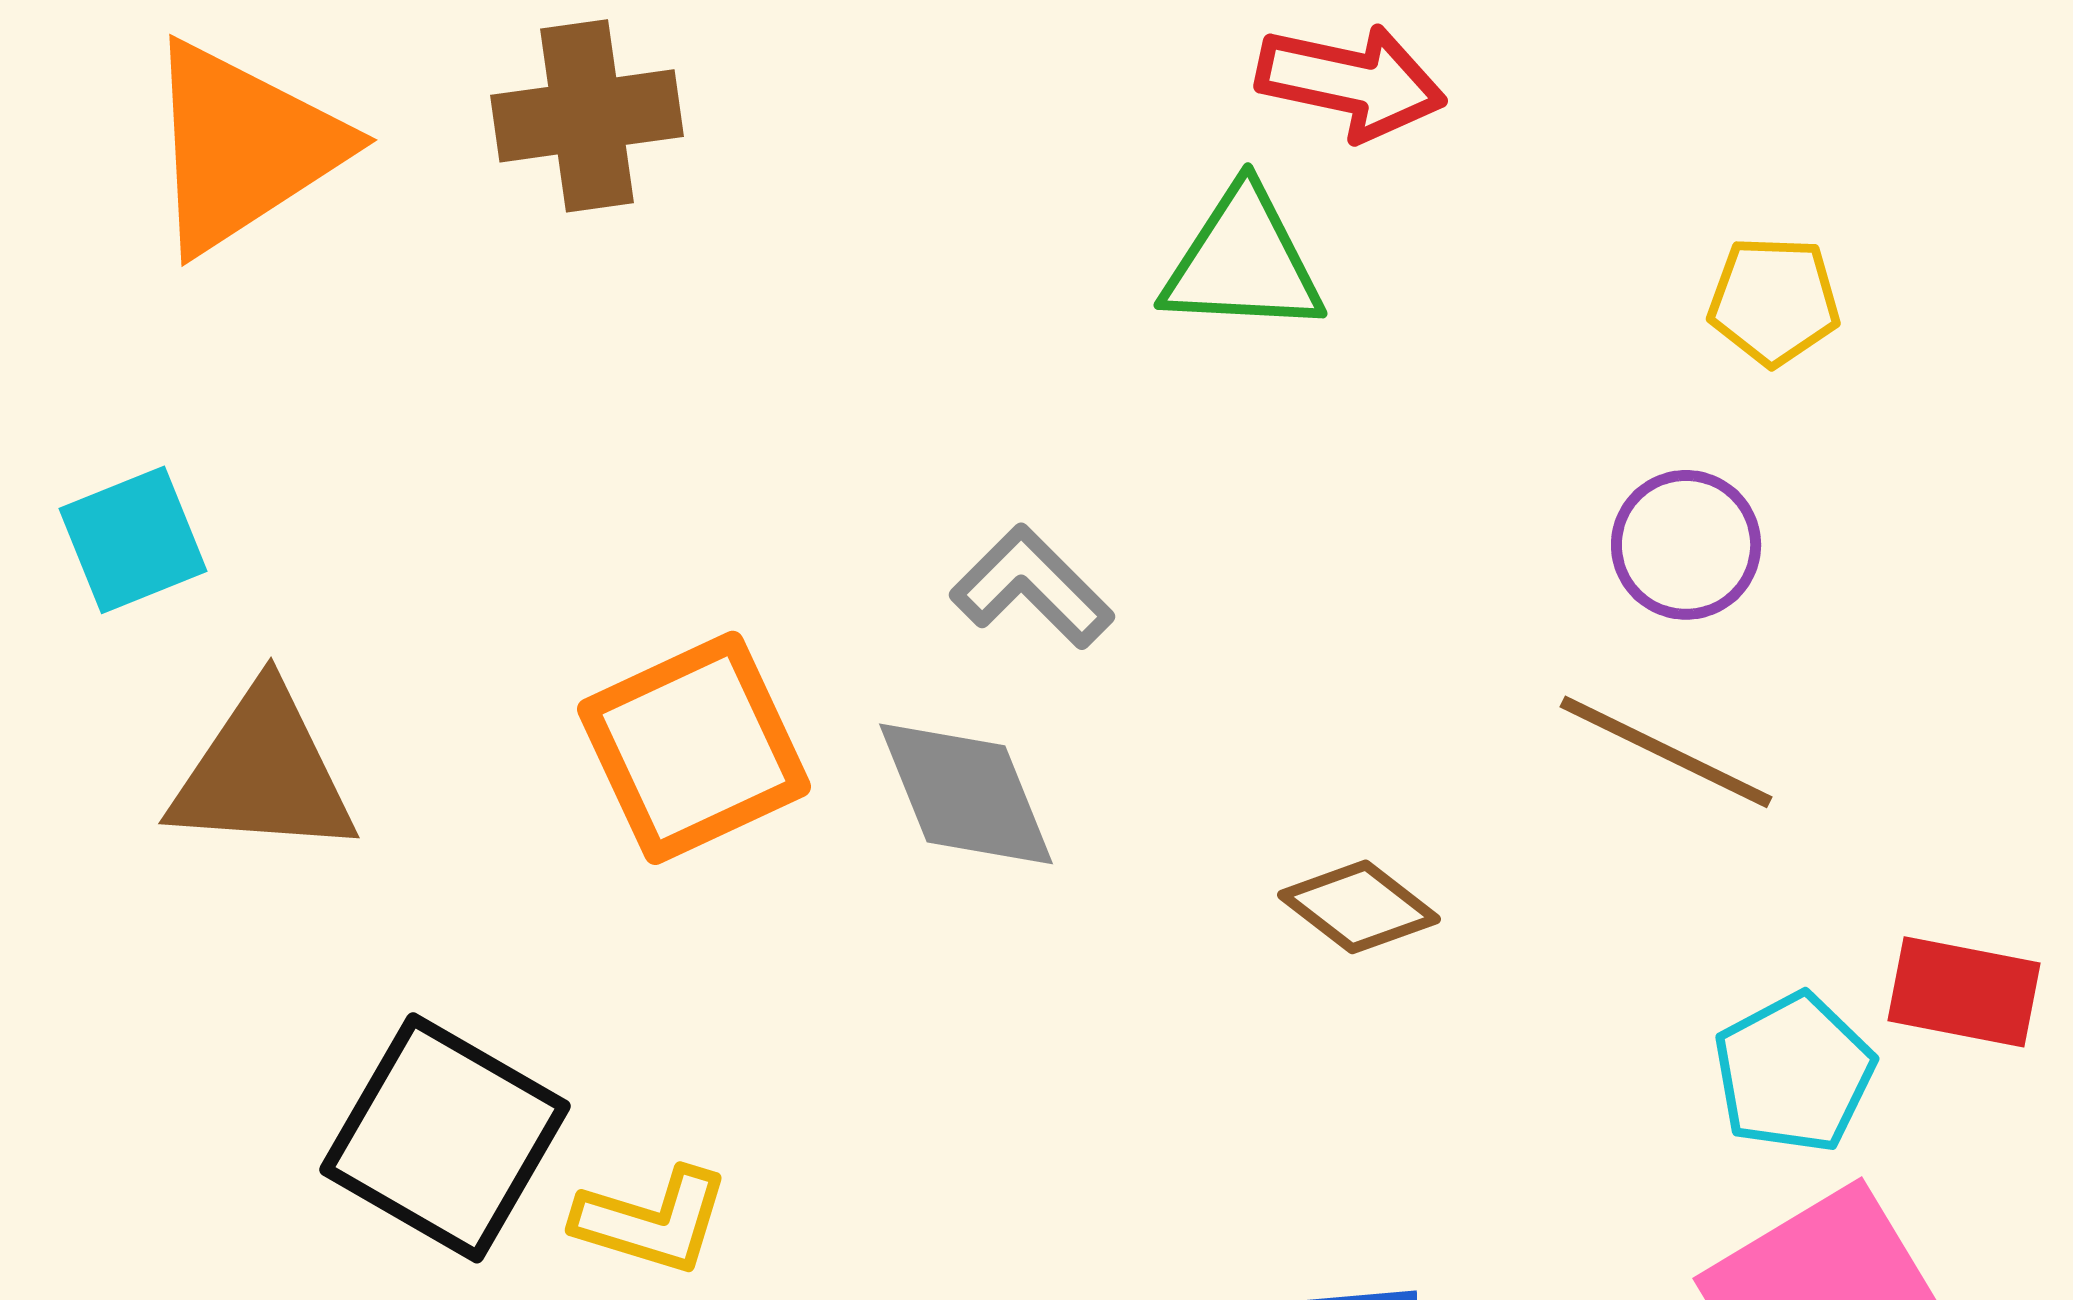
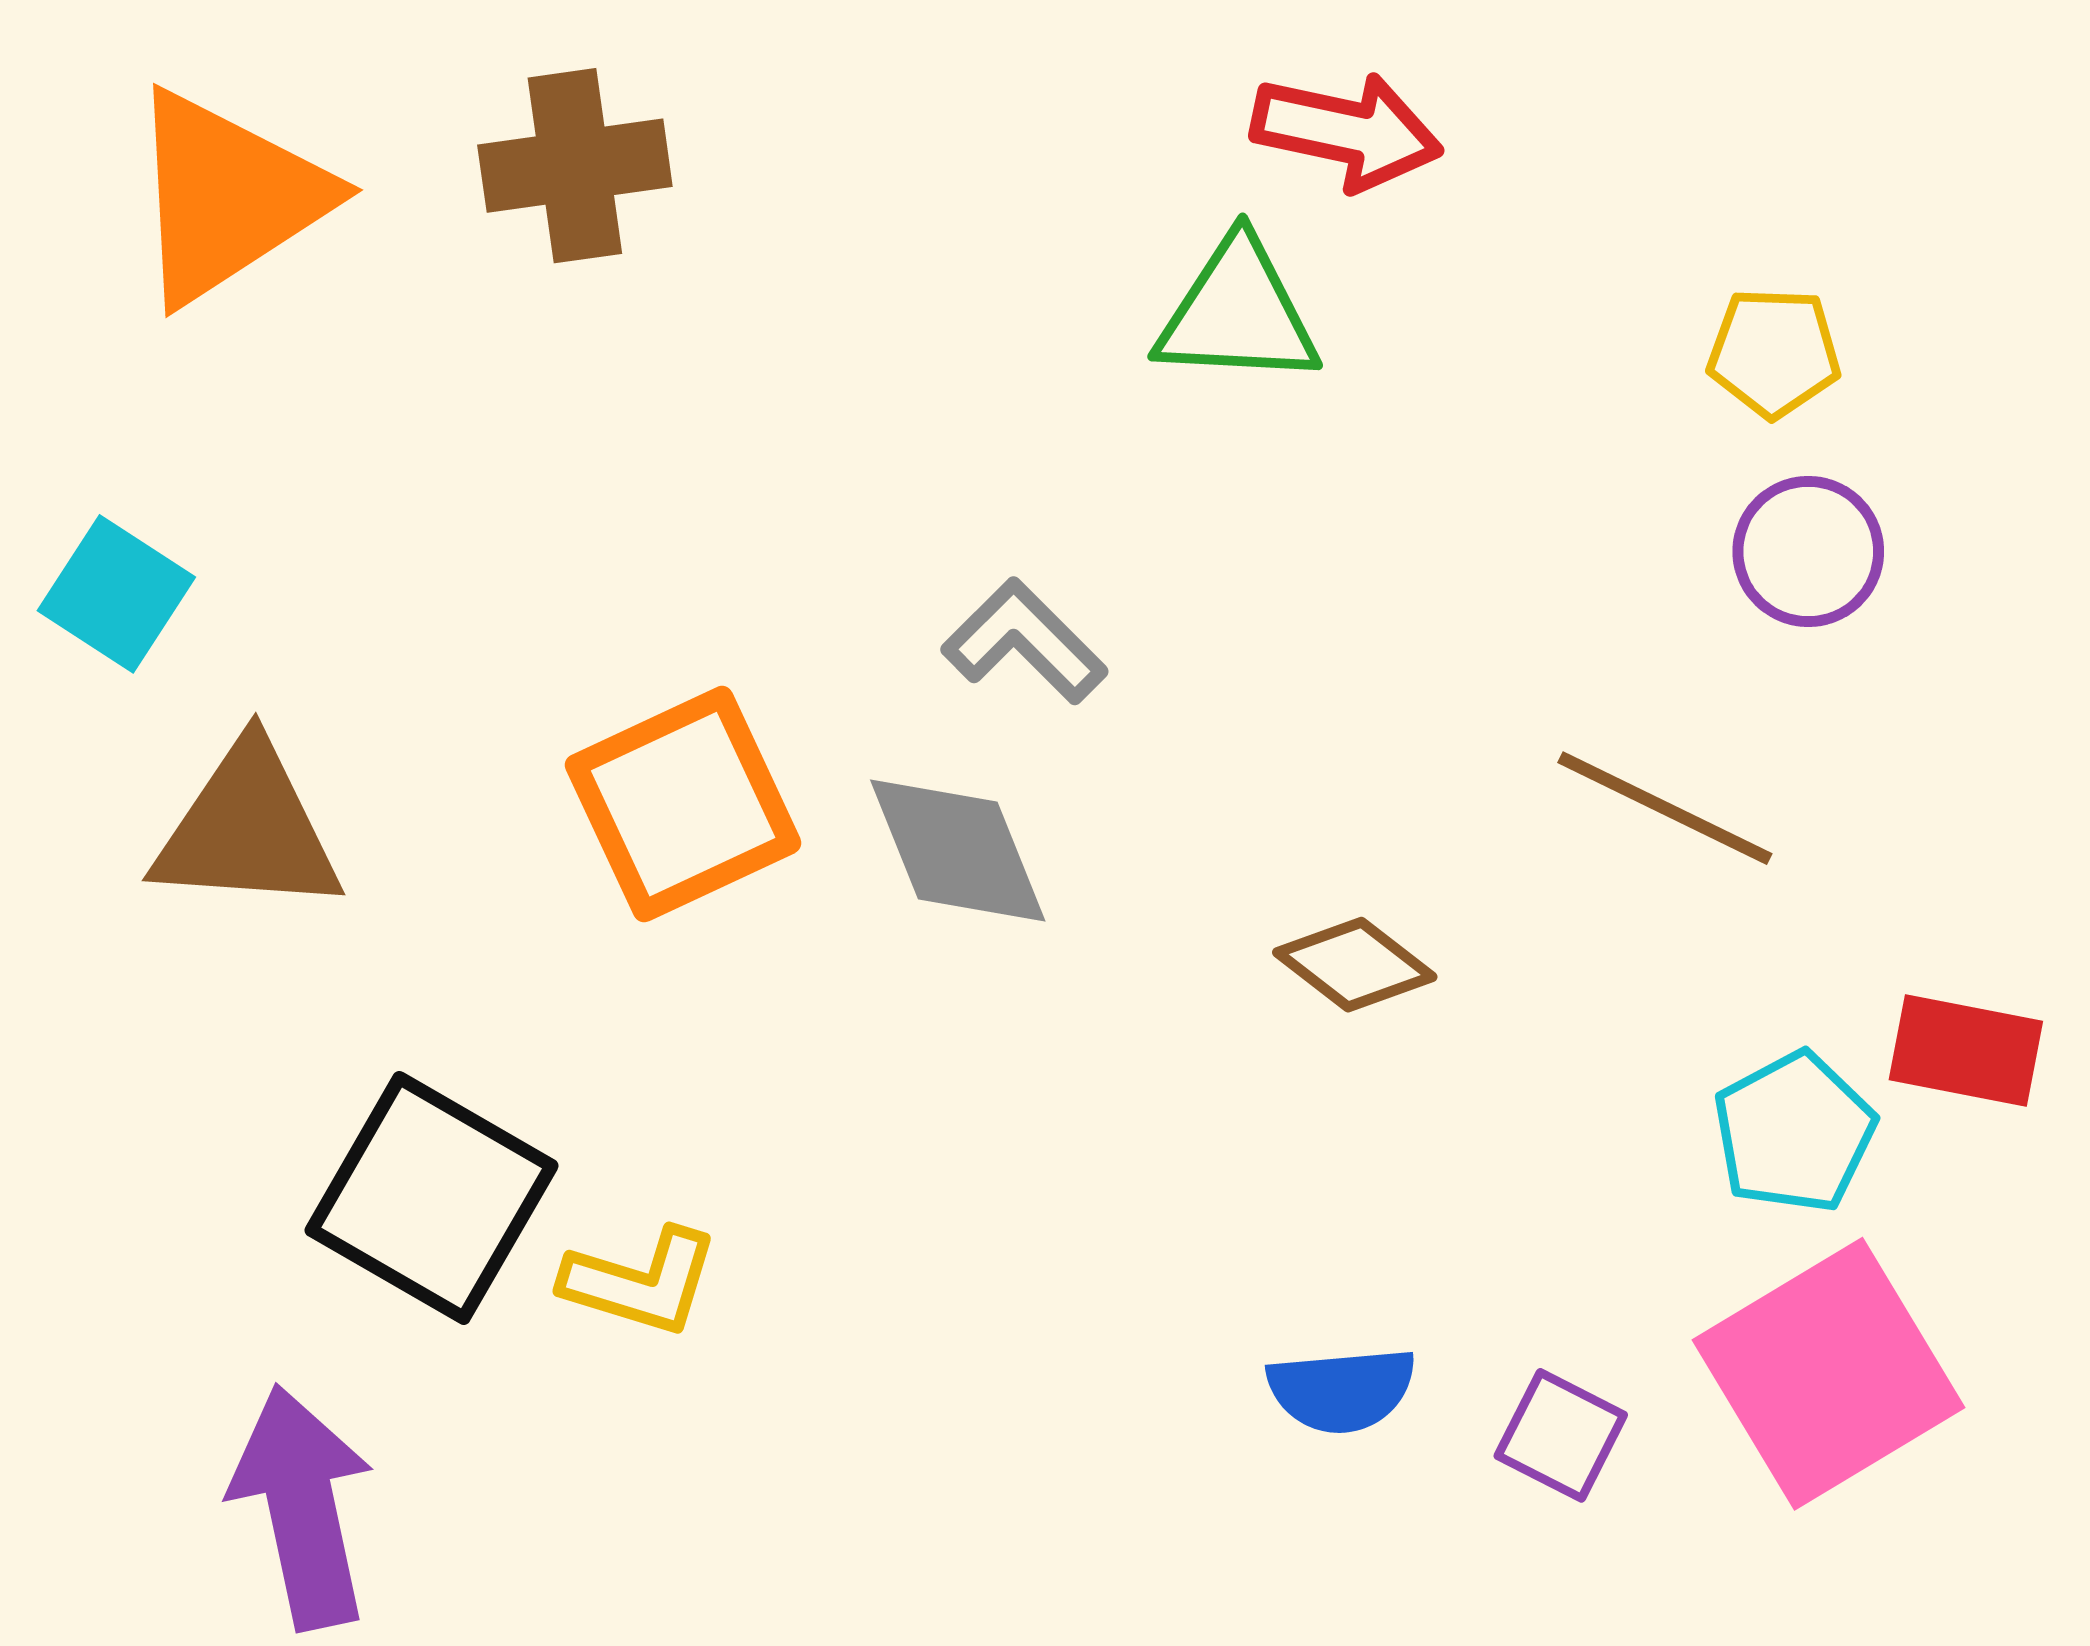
cyan square: (133, 540) -> (116, 594), turned -35
purple circle: (1686, 545) -> (1808, 552), moved

